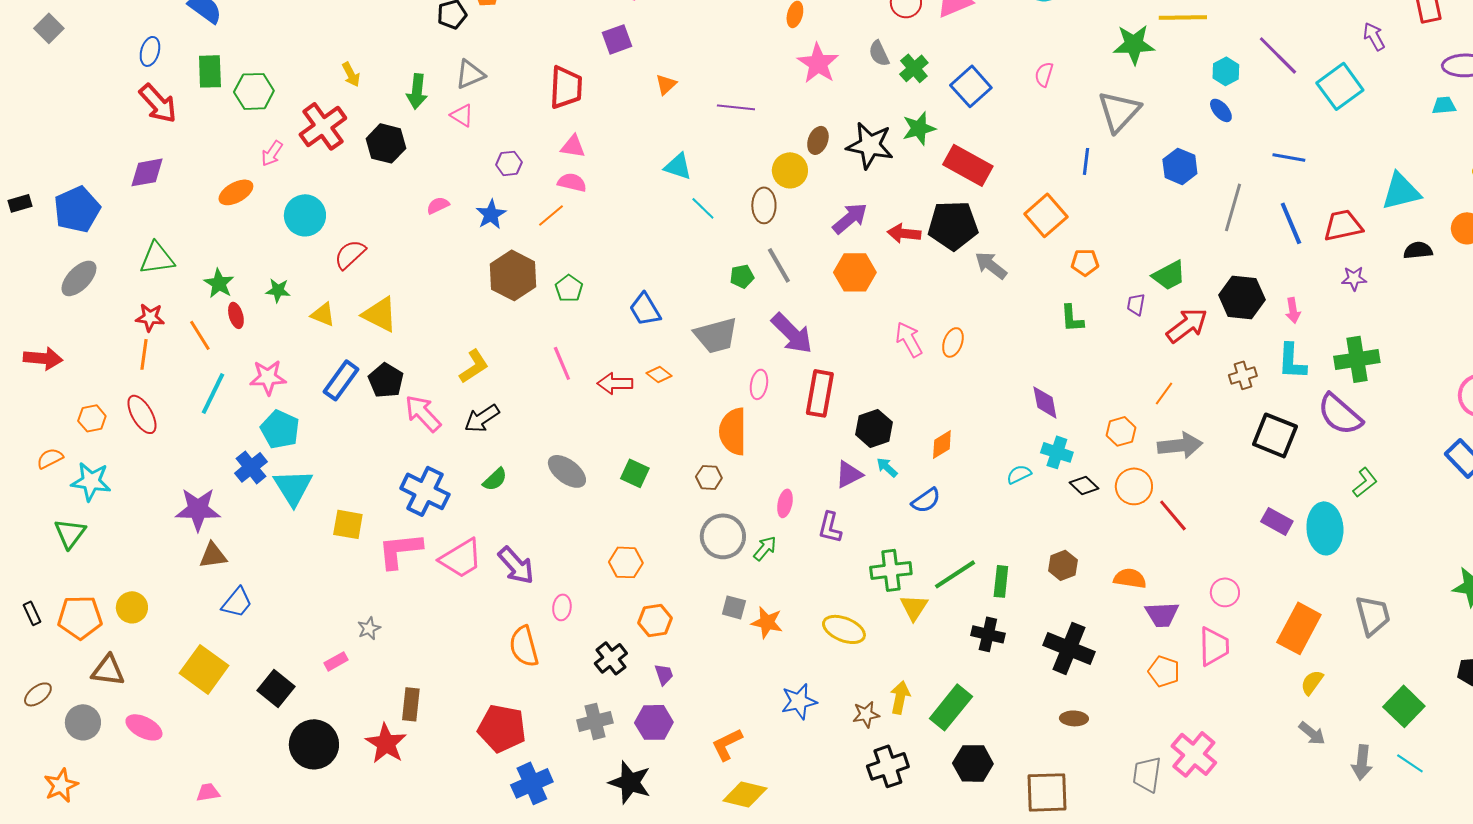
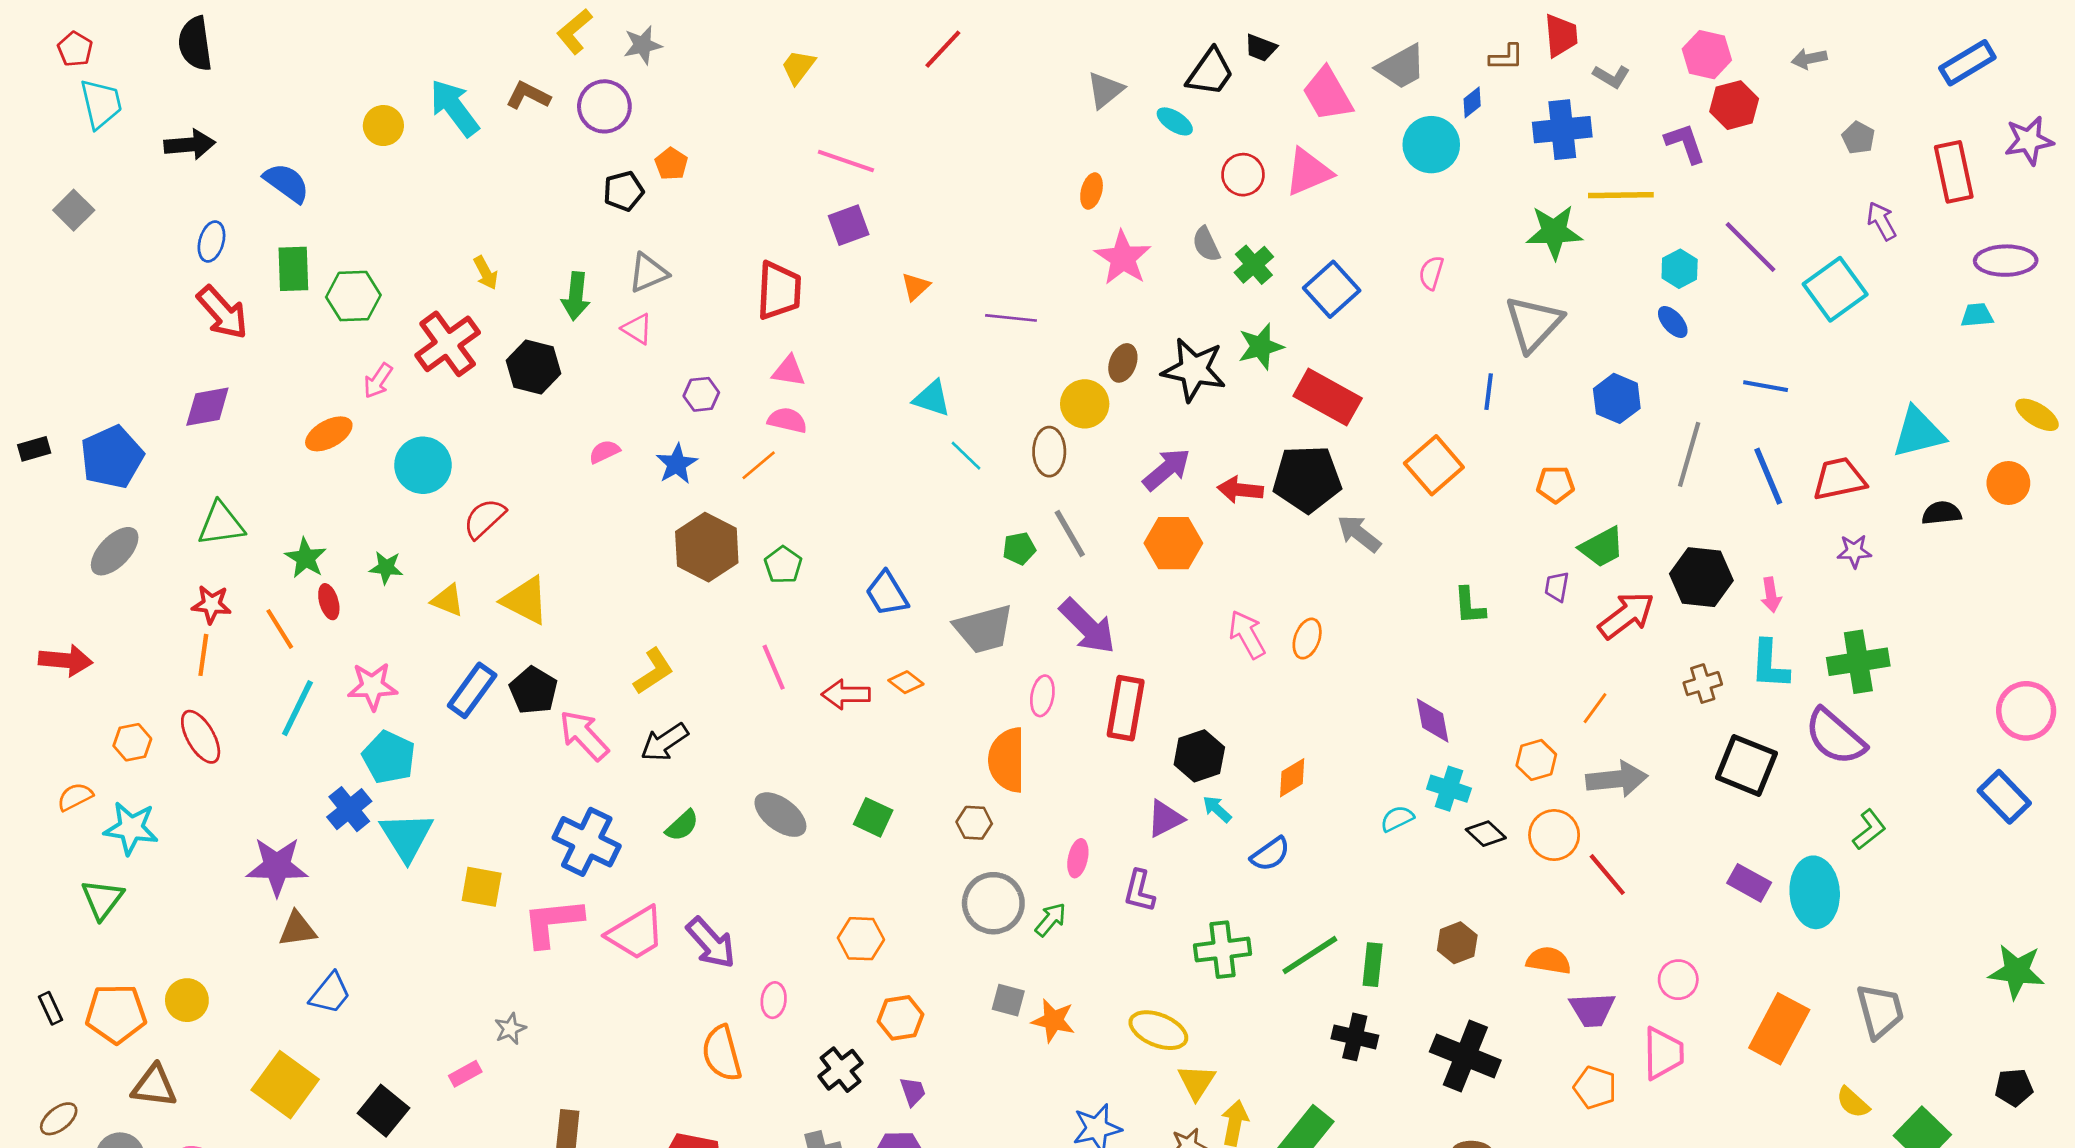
orange pentagon: (1085, 262) -> (1555, 484), moved
yellow triangle: (914, 607) -> (1197, 1082), moved
yellow semicircle: (1312, 682) -> (1853, 1102), moved, turned -84

